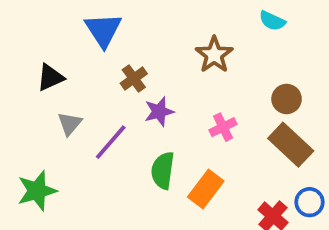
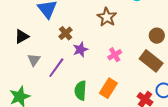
brown circle: (287, 99) -> (157, 36), moved
green semicircle: (163, 170) -> (80, 91), moved

